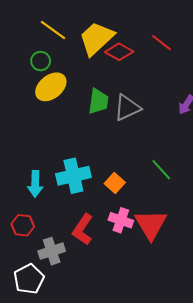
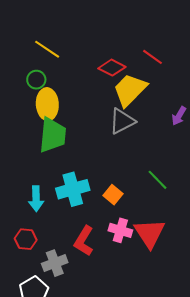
yellow trapezoid: (96, 38) -> (130, 90), moved
yellow ellipse: (51, 87) -> (47, 104), turned -52
green trapezoid: (98, 101) -> (53, 135), moved, size x1.4

